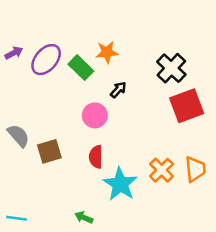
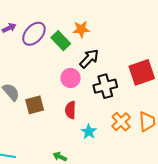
black cross: (171, 68) -> (105, 86), moved, turned 30
black arrow: (118, 90) -> (89, 59), size x1.5
cyan star: (120, 184) -> (89, 132), size x0.6

